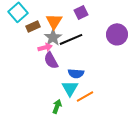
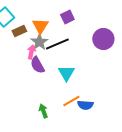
pink arrow: (45, 47) -> (31, 52), turned -64
blue semicircle: (76, 73) -> (85, 105), moved
cyan triangle: (70, 88) -> (66, 73), moved
green arrow: (57, 106) -> (43, 111), turned -40

